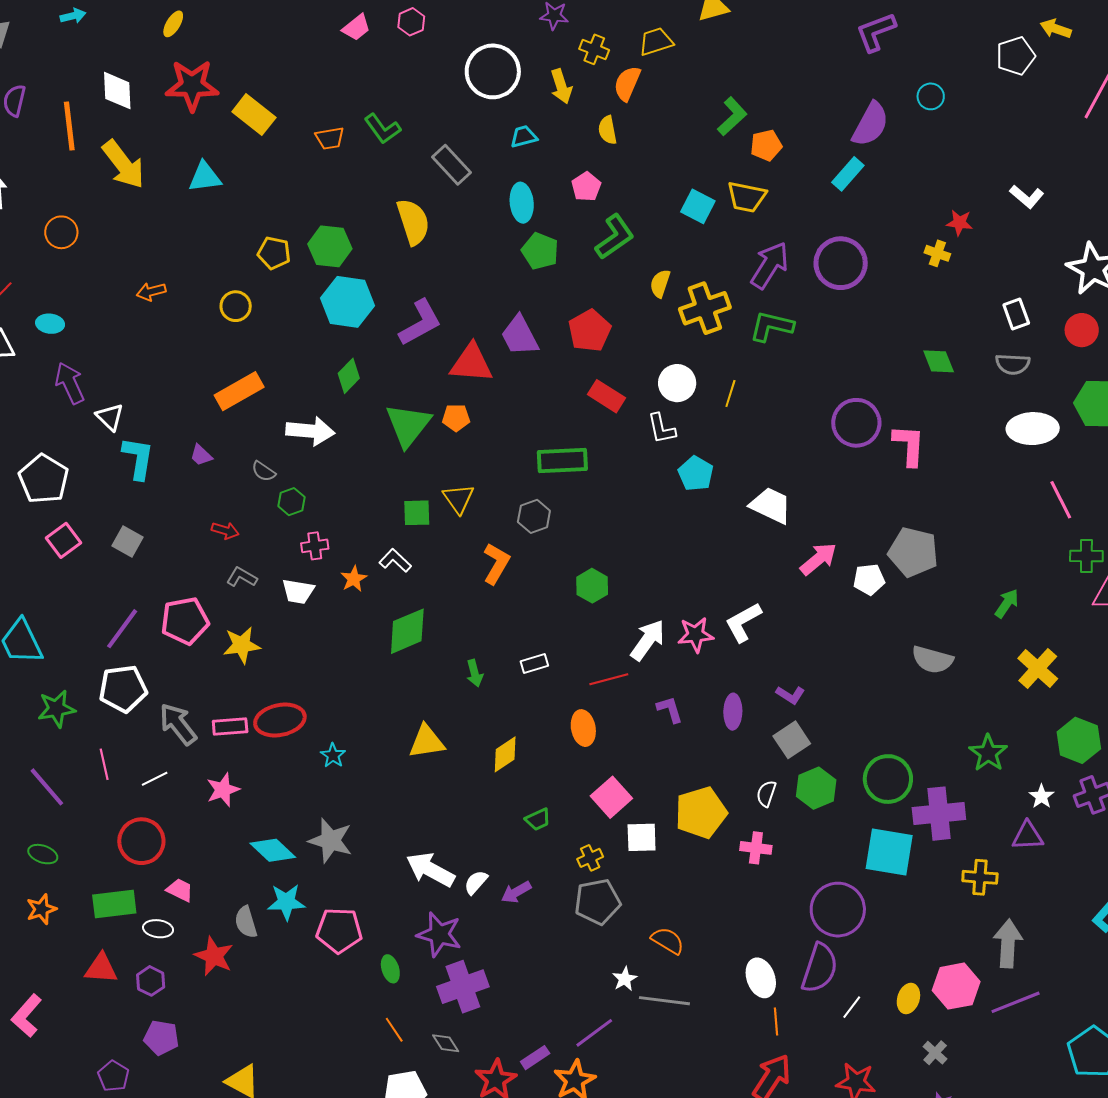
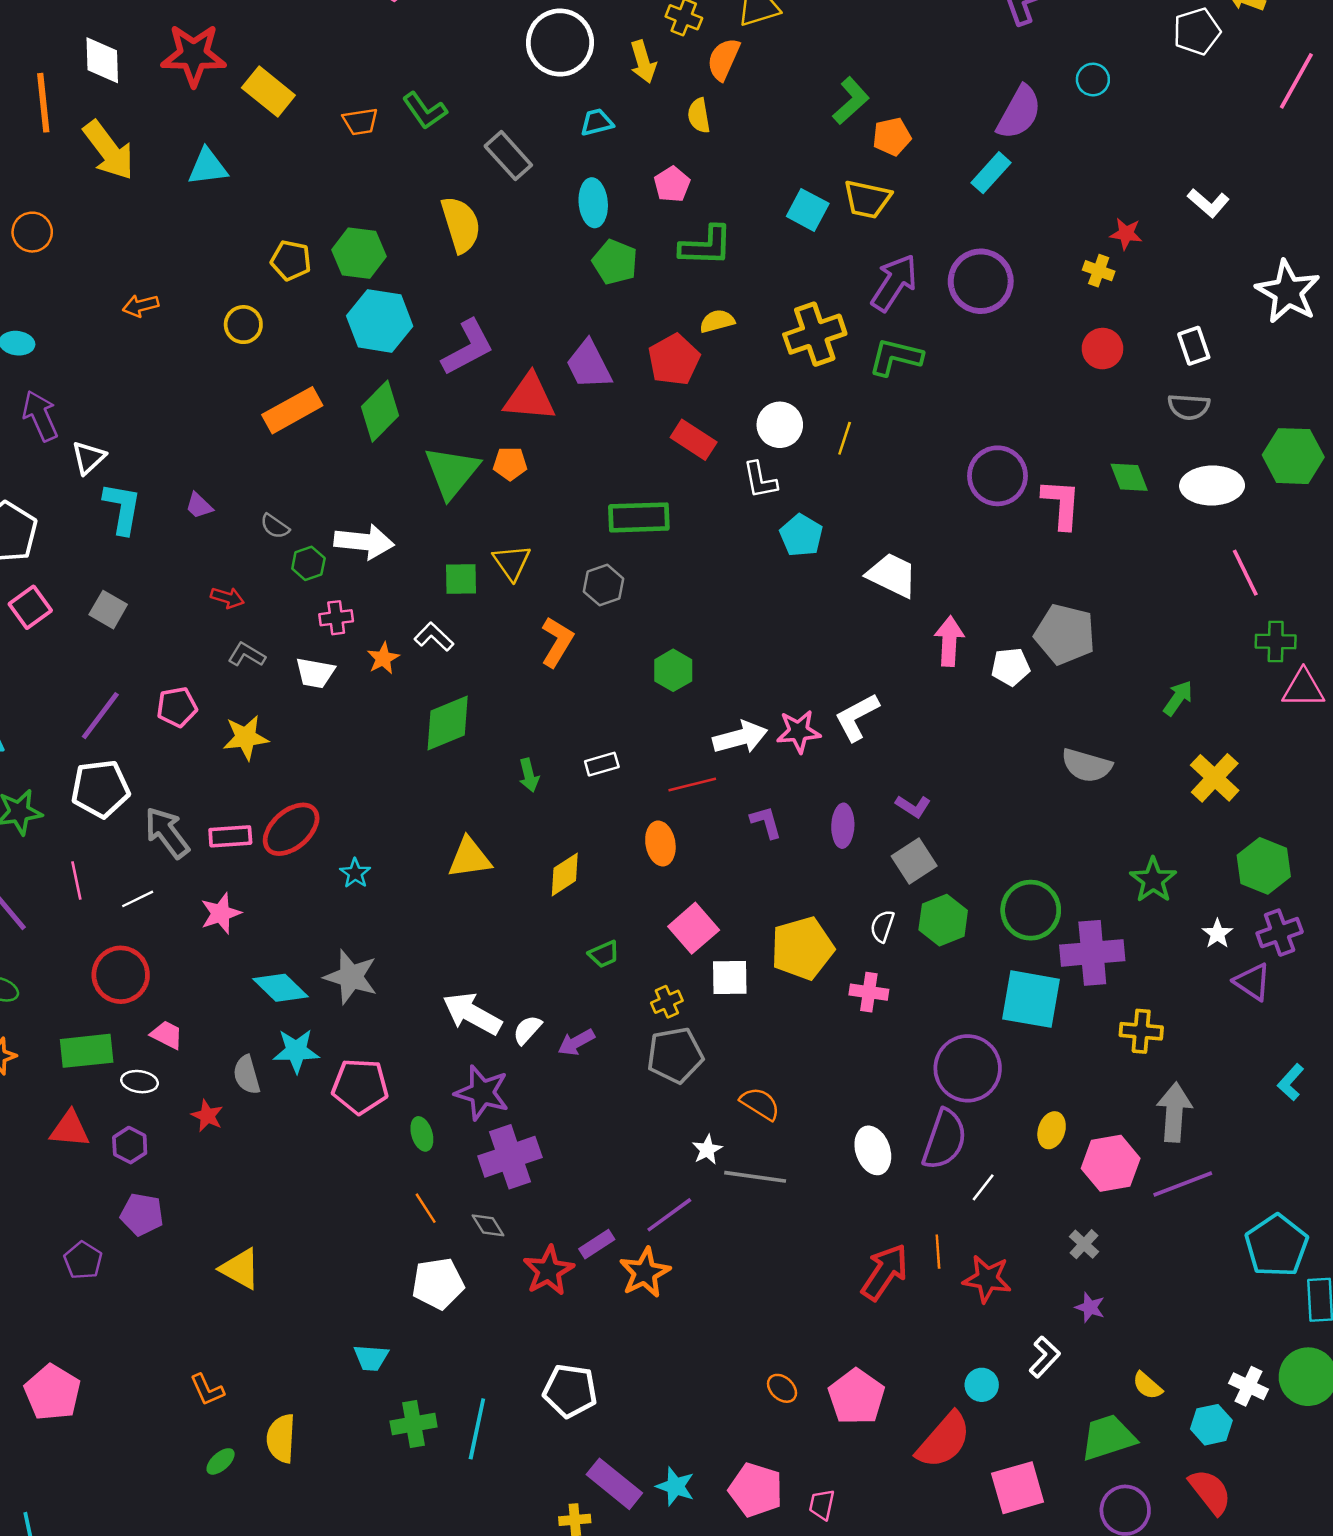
green L-shape: (615, 237) -> (706, 246), turned 36
yellow semicircle: (660, 284) -> (717, 321), moved, turned 56
red circle: (1082, 330) -> (1102, 349), moved
green diamond: (939, 361) -> (1129, 477), moved
green diamond: (349, 376) -> (380, 411), size x1.4
orange rectangle: (239, 391) -> (292, 410), moved
white triangle: (110, 417) -> (88, 458), turned 32
white arrow: (310, 431) -> (364, 542), moved
pink arrow: (818, 559) -> (949, 641), turned -48
pink pentagon: (185, 621) -> (177, 707), size x0.7
white arrow: (648, 640) -> (740, 737), turned 39
red ellipse: (280, 720) -> (291, 829), turned -30
purple triangle: (1028, 836) -> (1252, 982), moved, turned 36
red star: (214, 956) -> (207, 1116), size x0.7
yellow ellipse: (908, 998) -> (1052, 1130), moved
orange line: (776, 1021) -> (938, 1252), moved

